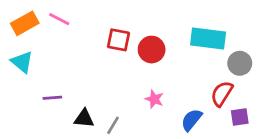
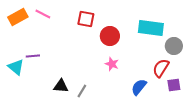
red square: (118, 40) -> (86, 19), moved
cyan triangle: (22, 62) -> (16, 67), moved
purple line: (52, 98) -> (33, 56), moved
pink star: (154, 99) -> (112, 64), moved

